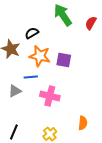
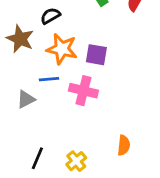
pink cross: (50, 96) -> (83, 91), moved
black line: (14, 132) -> (37, 158), moved

